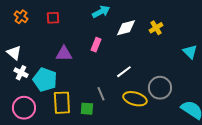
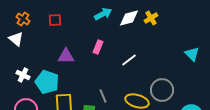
white diamond: (126, 28) -> (129, 18), moved
yellow cross: (156, 28) -> (151, 18), moved
white triangle: (14, 53) -> (16, 39), moved
white line: (124, 72) -> (129, 60), moved

